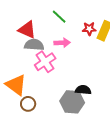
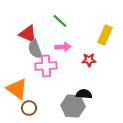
red star: (89, 29) -> (89, 60), moved
gray semicircle: (34, 45) -> (35, 49), turned -114
pink cross: (45, 62) -> (46, 66), turned 30

